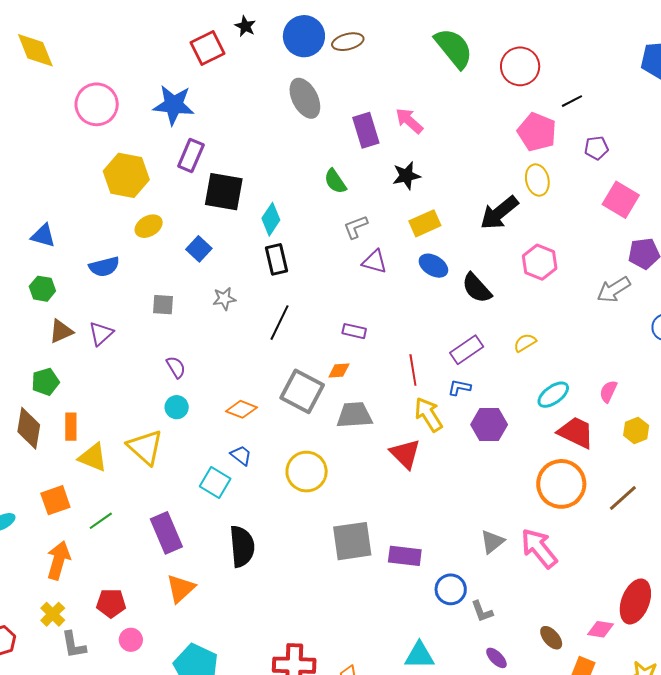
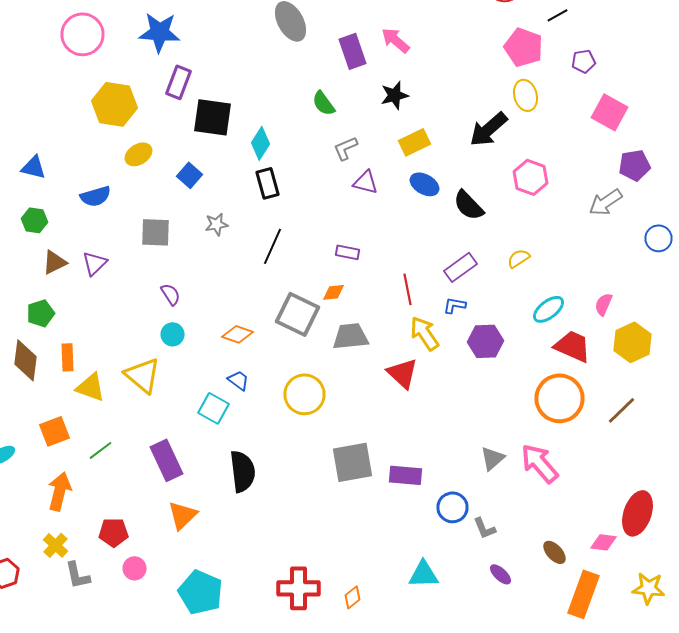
gray square: (163, 305) -> (156, 232), size x1.4
yellow hexagon: (636, 430) -> (632, 342), size x1.5

